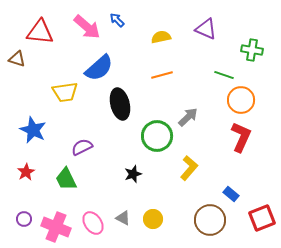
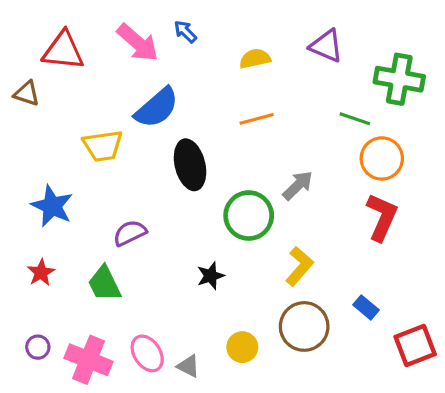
green cross: (252, 50) -> (399, 79), size x1.4
gray triangle: (123, 218) -> (188, 366), moved
brown circle: (210, 220) -> (304, 326), moved

